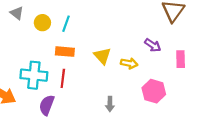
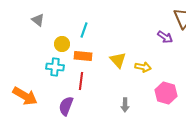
yellow circle: (42, 23) -> (62, 44), moved
purple arrow: (153, 45) -> (165, 37), moved
cyan cross: (34, 75) -> (55, 67), moved, size x0.7

